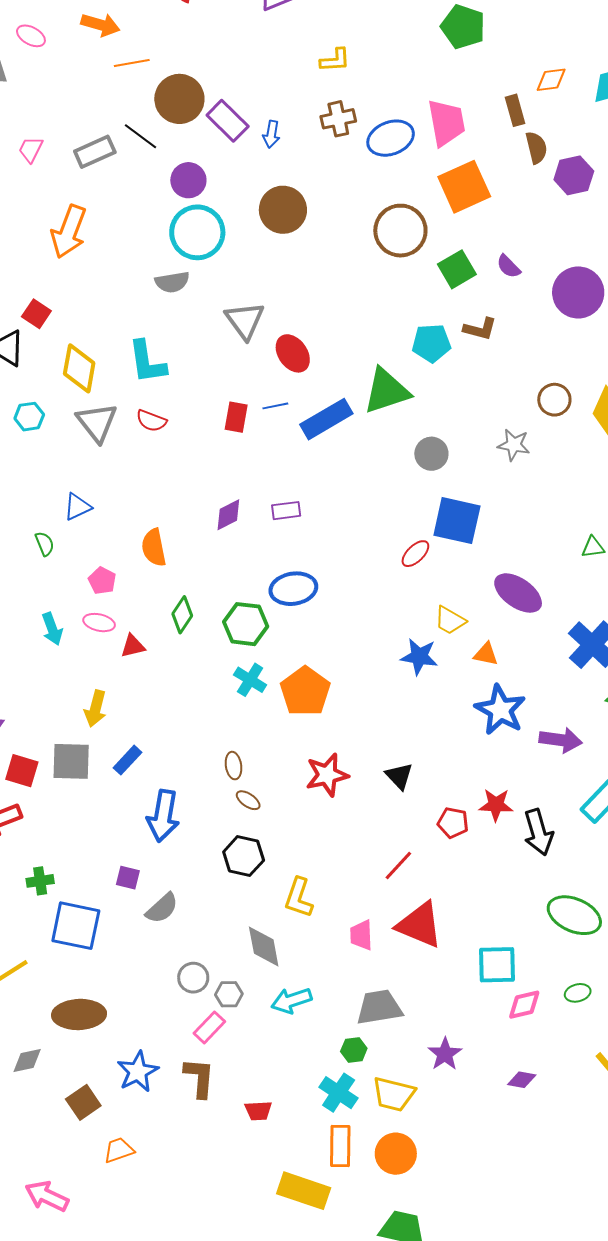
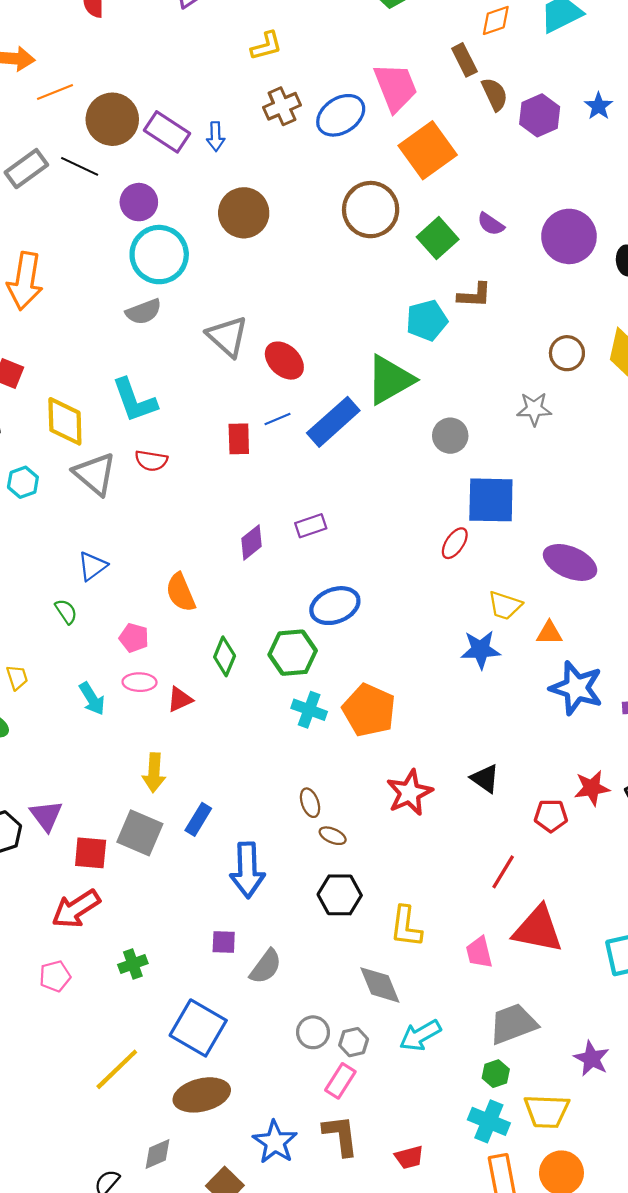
gray rectangle: (95, 152) -> (26, 169), moved
gray square: (71, 761) -> (140, 833), turned 33
blue square: (76, 926) -> (198, 1028), moved, turned 30

